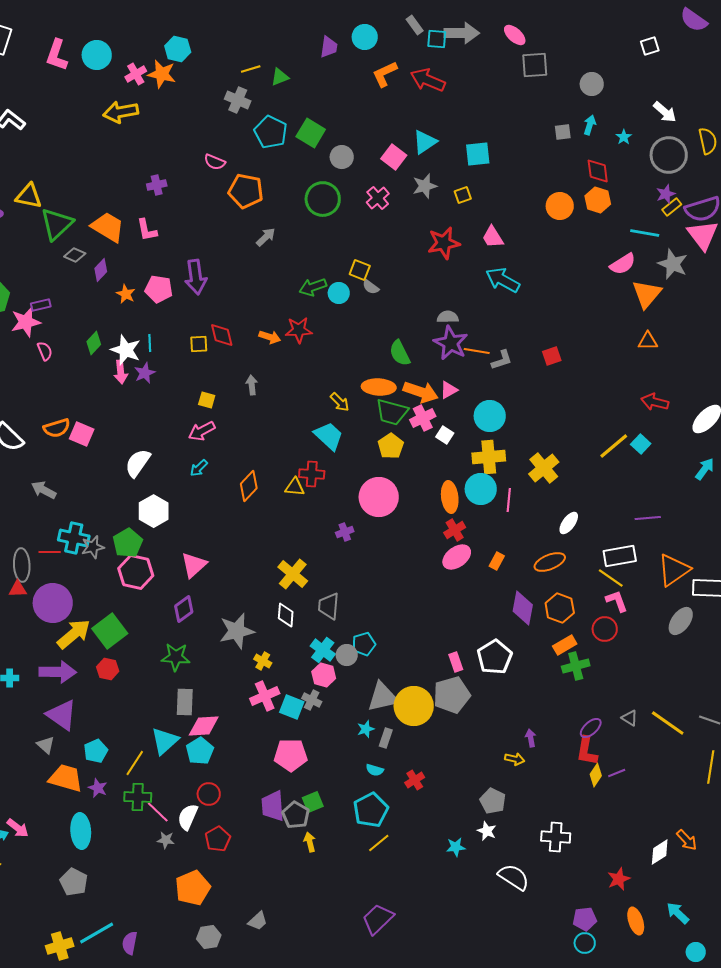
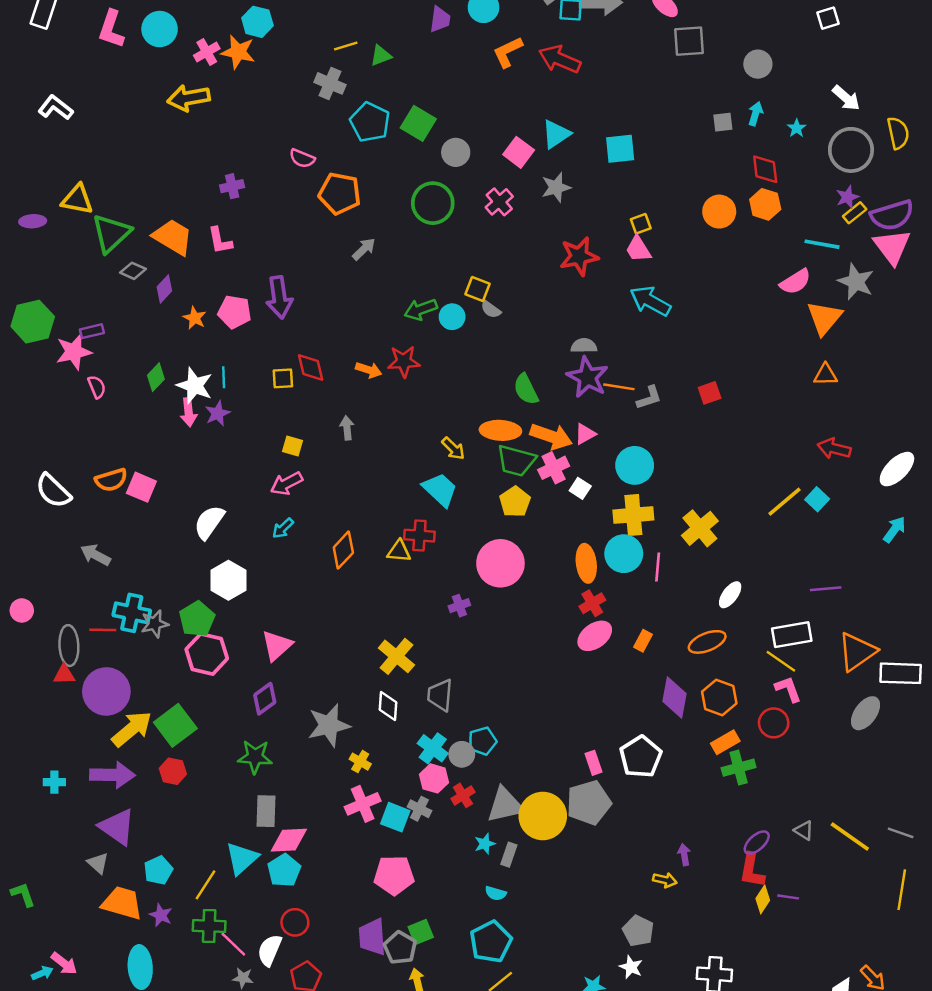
yellow square: (463, 195) -> (641, 224), moved
purple line: (617, 773) -> (788, 897), turned 30
red cross: (415, 780) -> (463, 795), moved

